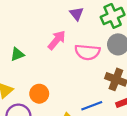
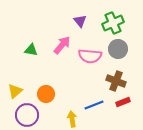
green triangle: (17, 54) -> (31, 50), moved, turned 32

